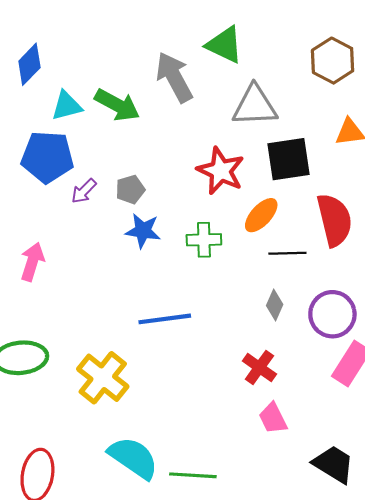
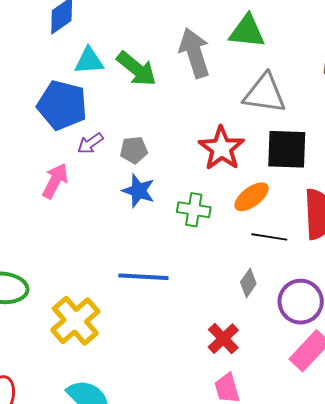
green triangle: (225, 45) -> (247, 31), turned -30
pink arrow: (32, 262) -> (55, 181), moved

